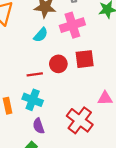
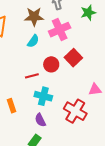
red square: (85, 59) -> (73, 58), turned -30
cyan cross: (33, 100) -> (43, 96), moved

